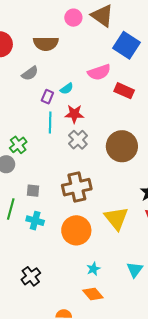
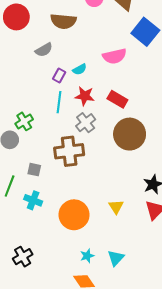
red rectangle: (124, 91) -> (117, 99), moved
brown cross: (77, 187) -> (69, 151), moved
yellow triangle: (116, 218) -> (116, 207), size x0.6
cyan triangle: (135, 270) -> (116, 258), moved

